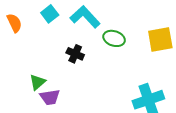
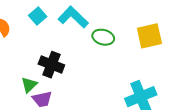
black cross: (75, 54) -> (51, 65), moved, size x1.4

